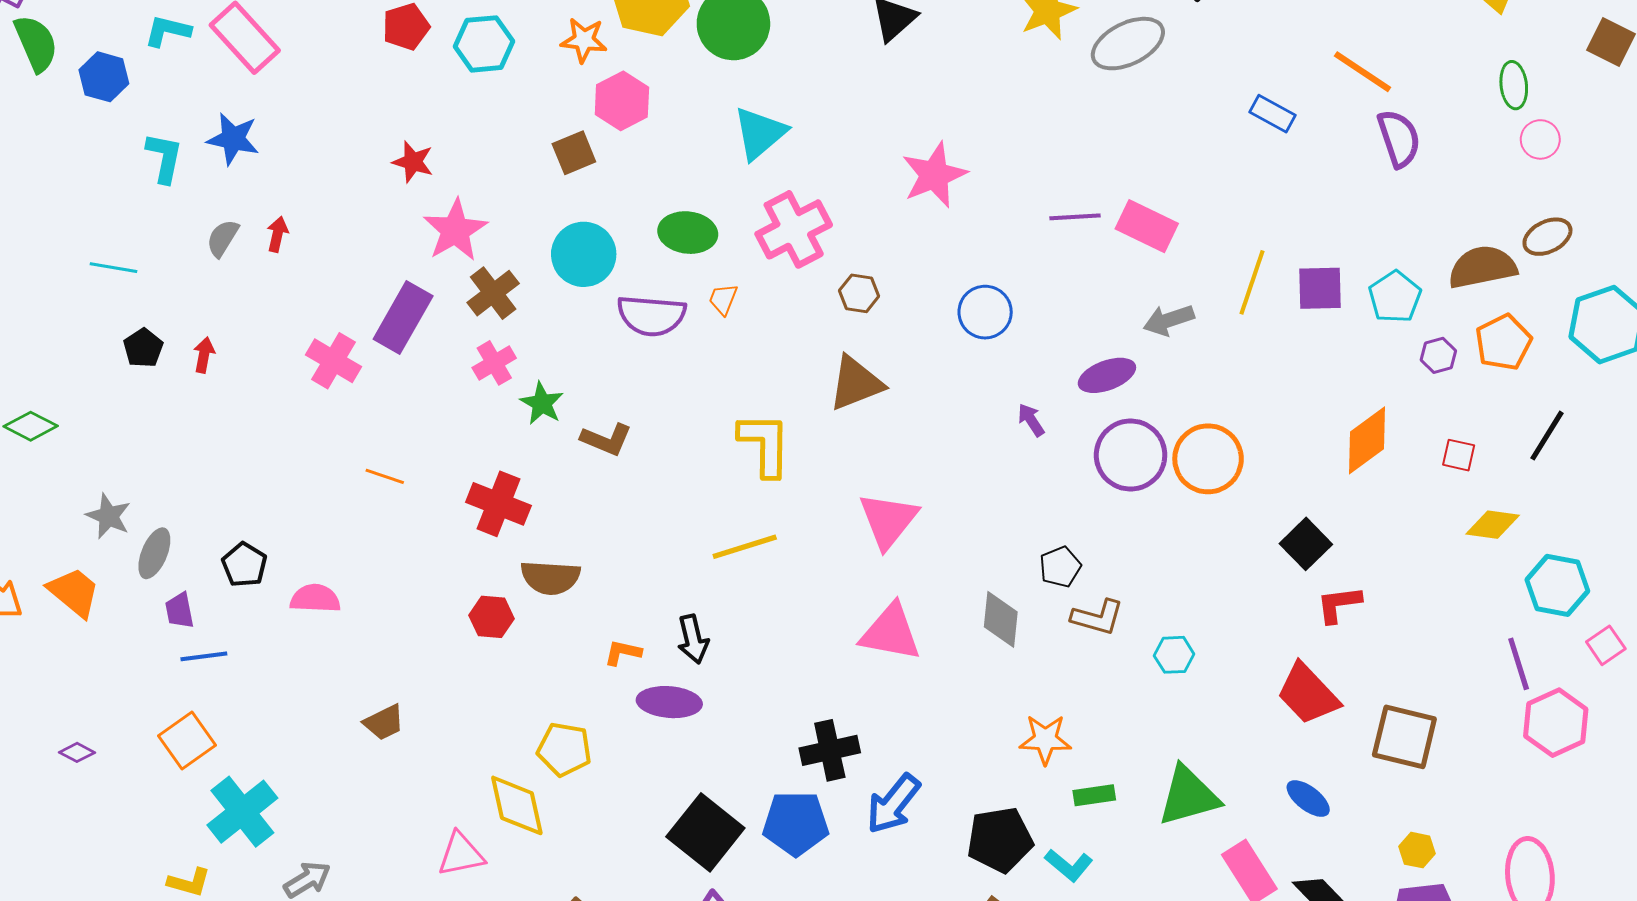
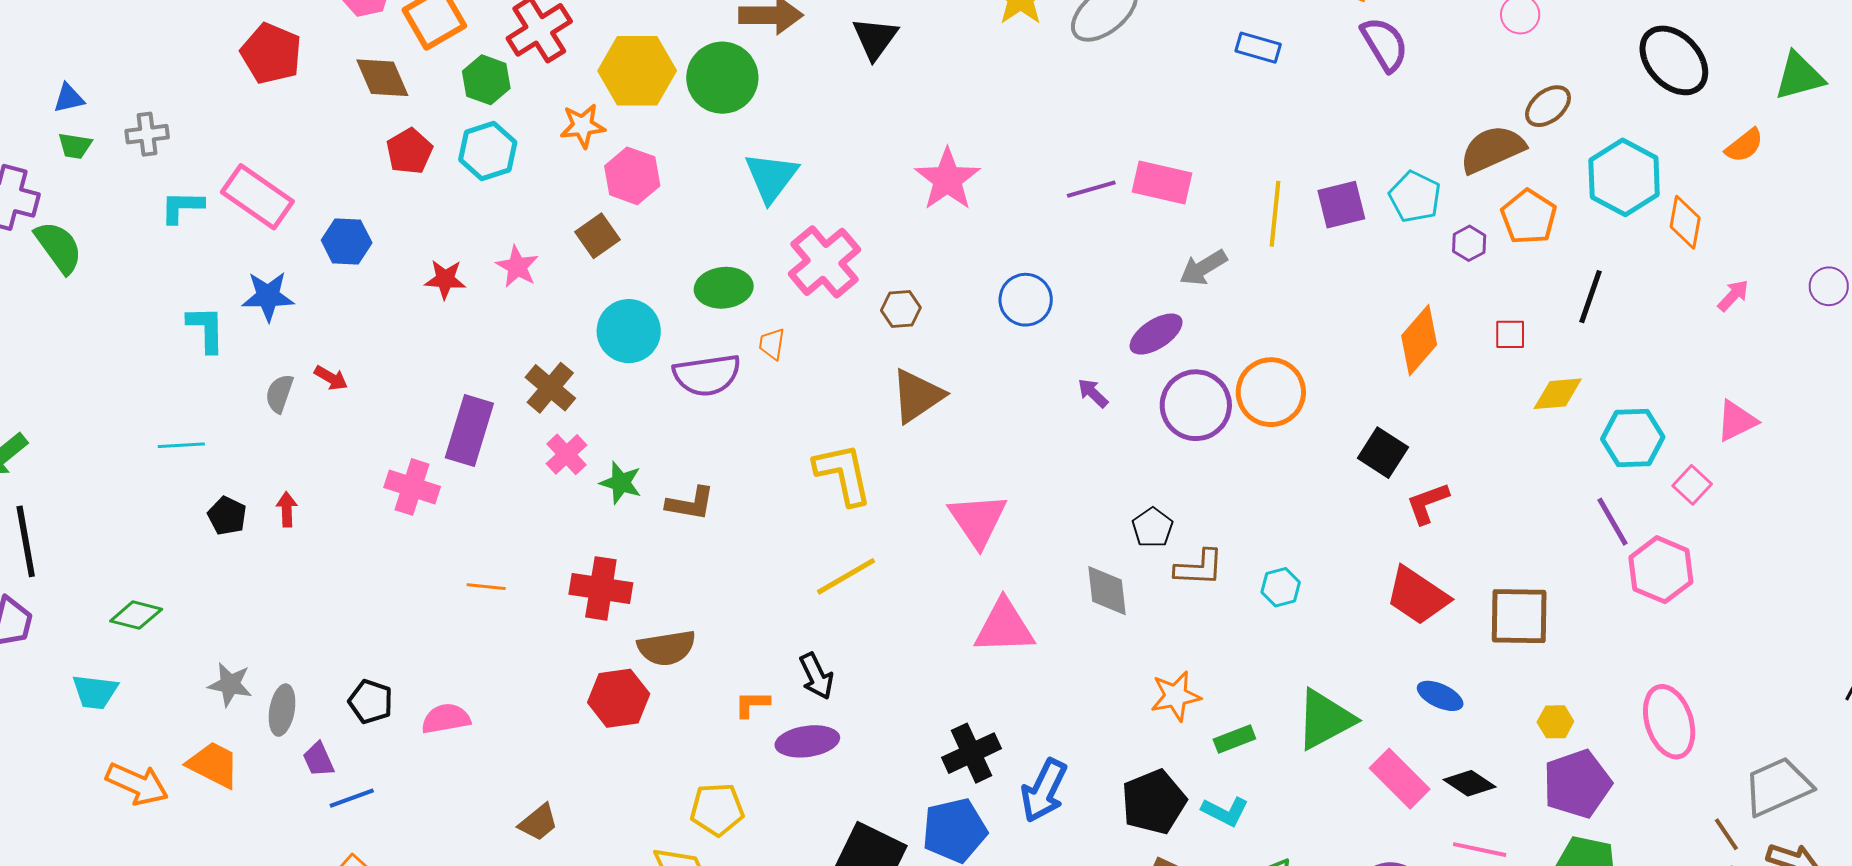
blue hexagon: (104, 77) -> (347, 242), moved
pink star: (455, 230) -> (517, 267), moved, size x0.7
red arrow: (277, 234) -> (331, 378), turned 120
red hexagon: (491, 617) -> (619, 698), size x1.4

